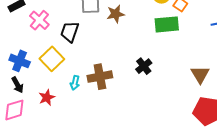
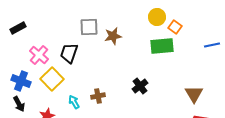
pink cross: (39, 20) -> (39, 55), moved
brown cross: (100, 77) -> (98, 96), size x0.6
cyan arrow: (75, 83) -> (74, 102), turned 136

